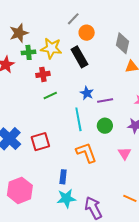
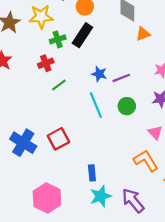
yellow star: (51, 48) -> (41, 17), moved
green cross: (29, 52) -> (58, 39), moved
black rectangle: (79, 57) -> (82, 35), turned 75
orange L-shape: (86, 153) -> (146, 161), moved

